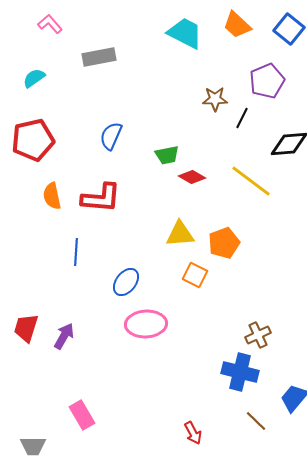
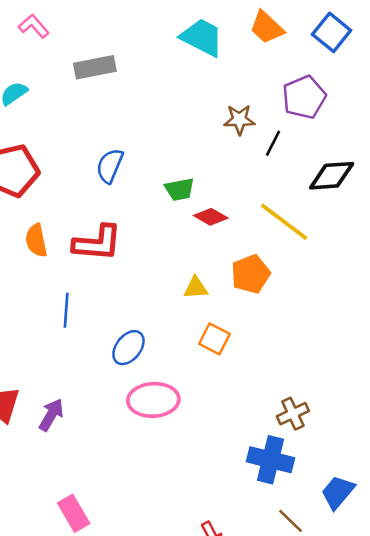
yellow triangle: (180, 234) -> (196, 288), size x0.7
orange pentagon: (224, 243) -> (251, 274), moved

